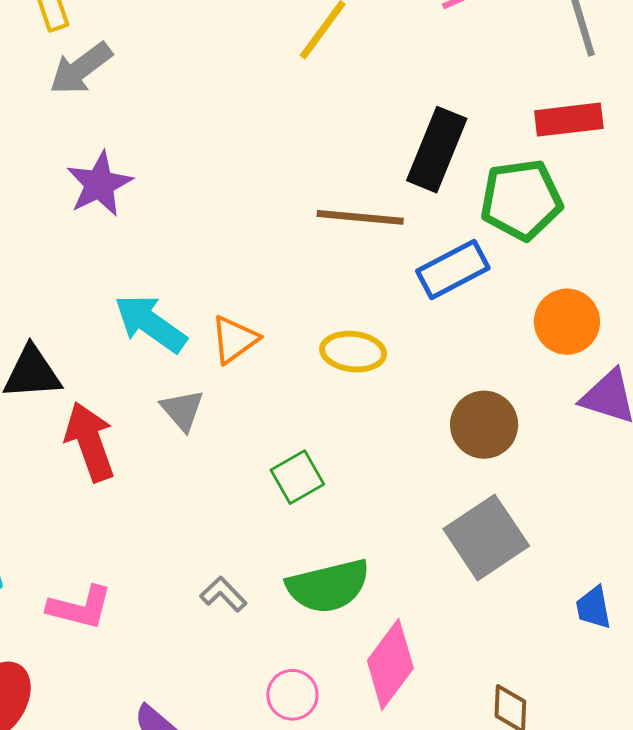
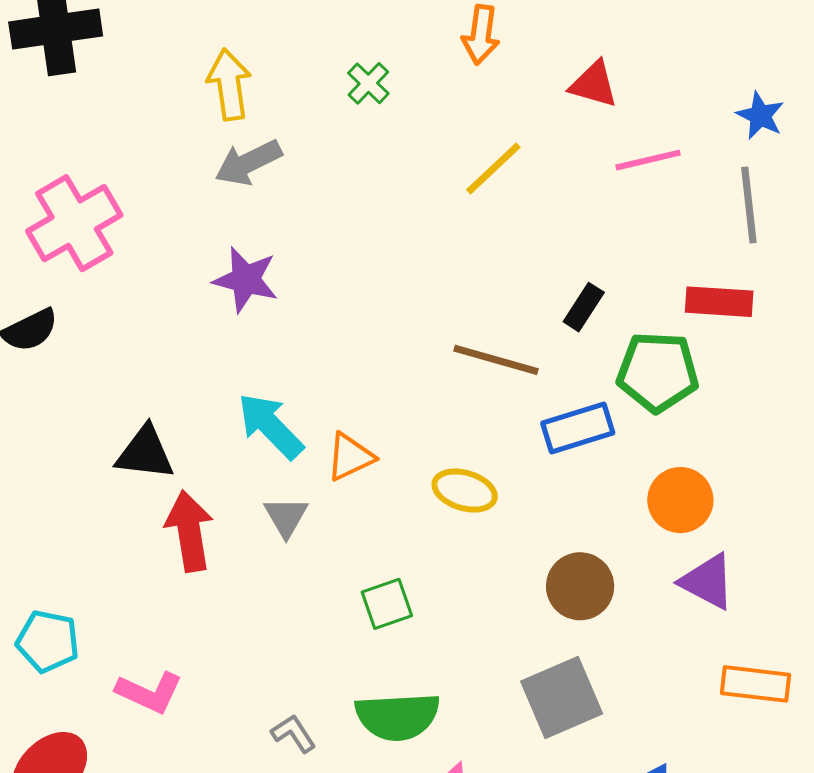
black rectangle: (437, 150) -> (584, 307), size x0.6
purple star: (99, 184) -> (246, 280), turned 30
gray L-shape: (223, 594) -> (294, 733), moved

